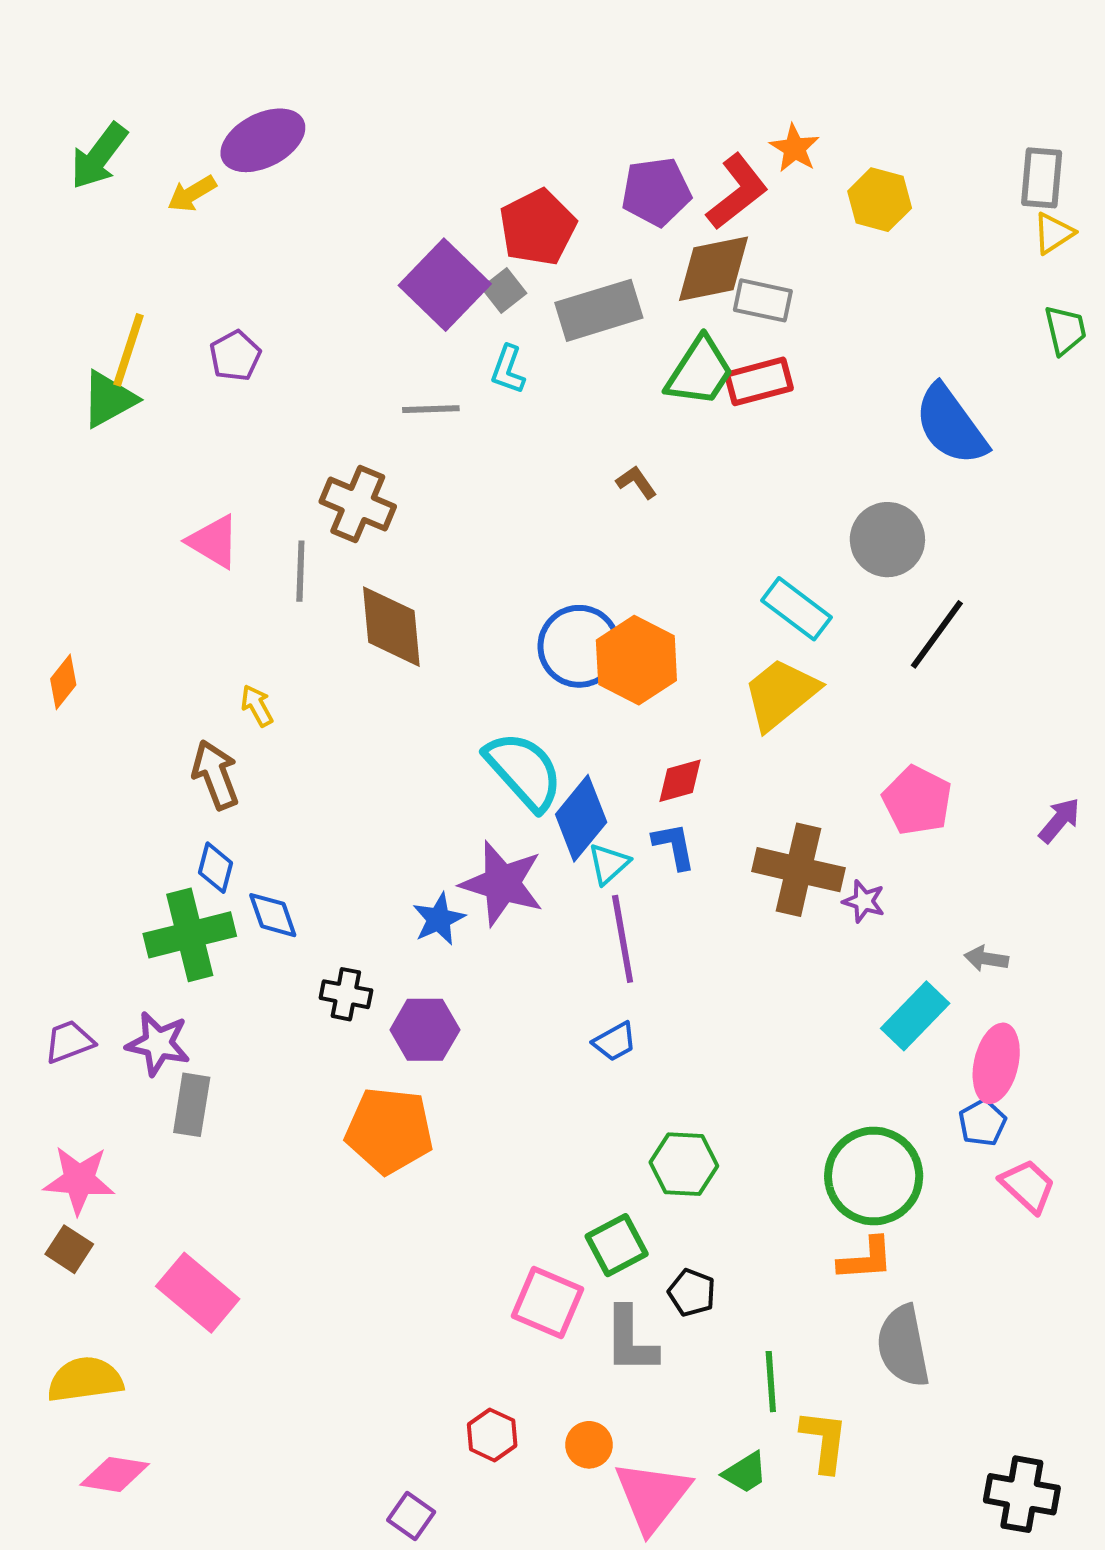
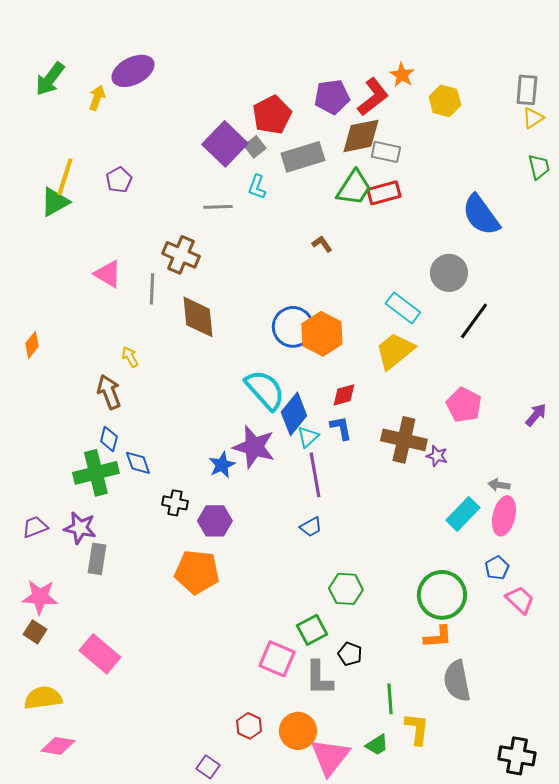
yellow arrow: (192, 194) -> (97, 98), turned 140
pink ellipse: (996, 1063) -> (504, 516), moved
orange circle: (589, 1445) -> (298, 731), size x1.6

